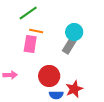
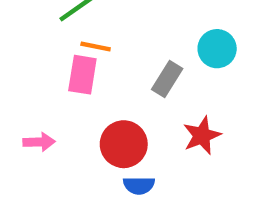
cyan circle: (74, 32) -> (217, 49), moved
red star: (74, 89) -> (202, 135), moved

